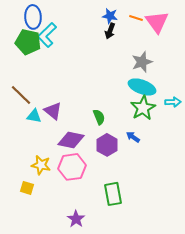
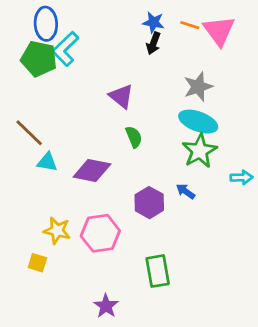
cyan arrow: (173, 102) -> (241, 177), moved
purple triangle: (53, 111) -> (121, 96), moved
green semicircle: (99, 117) -> (134, 137), moved
purple diamond: (71, 140) -> (92, 170), moved

